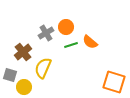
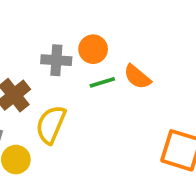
gray cross: (46, 33) -> (56, 60), turned 35

